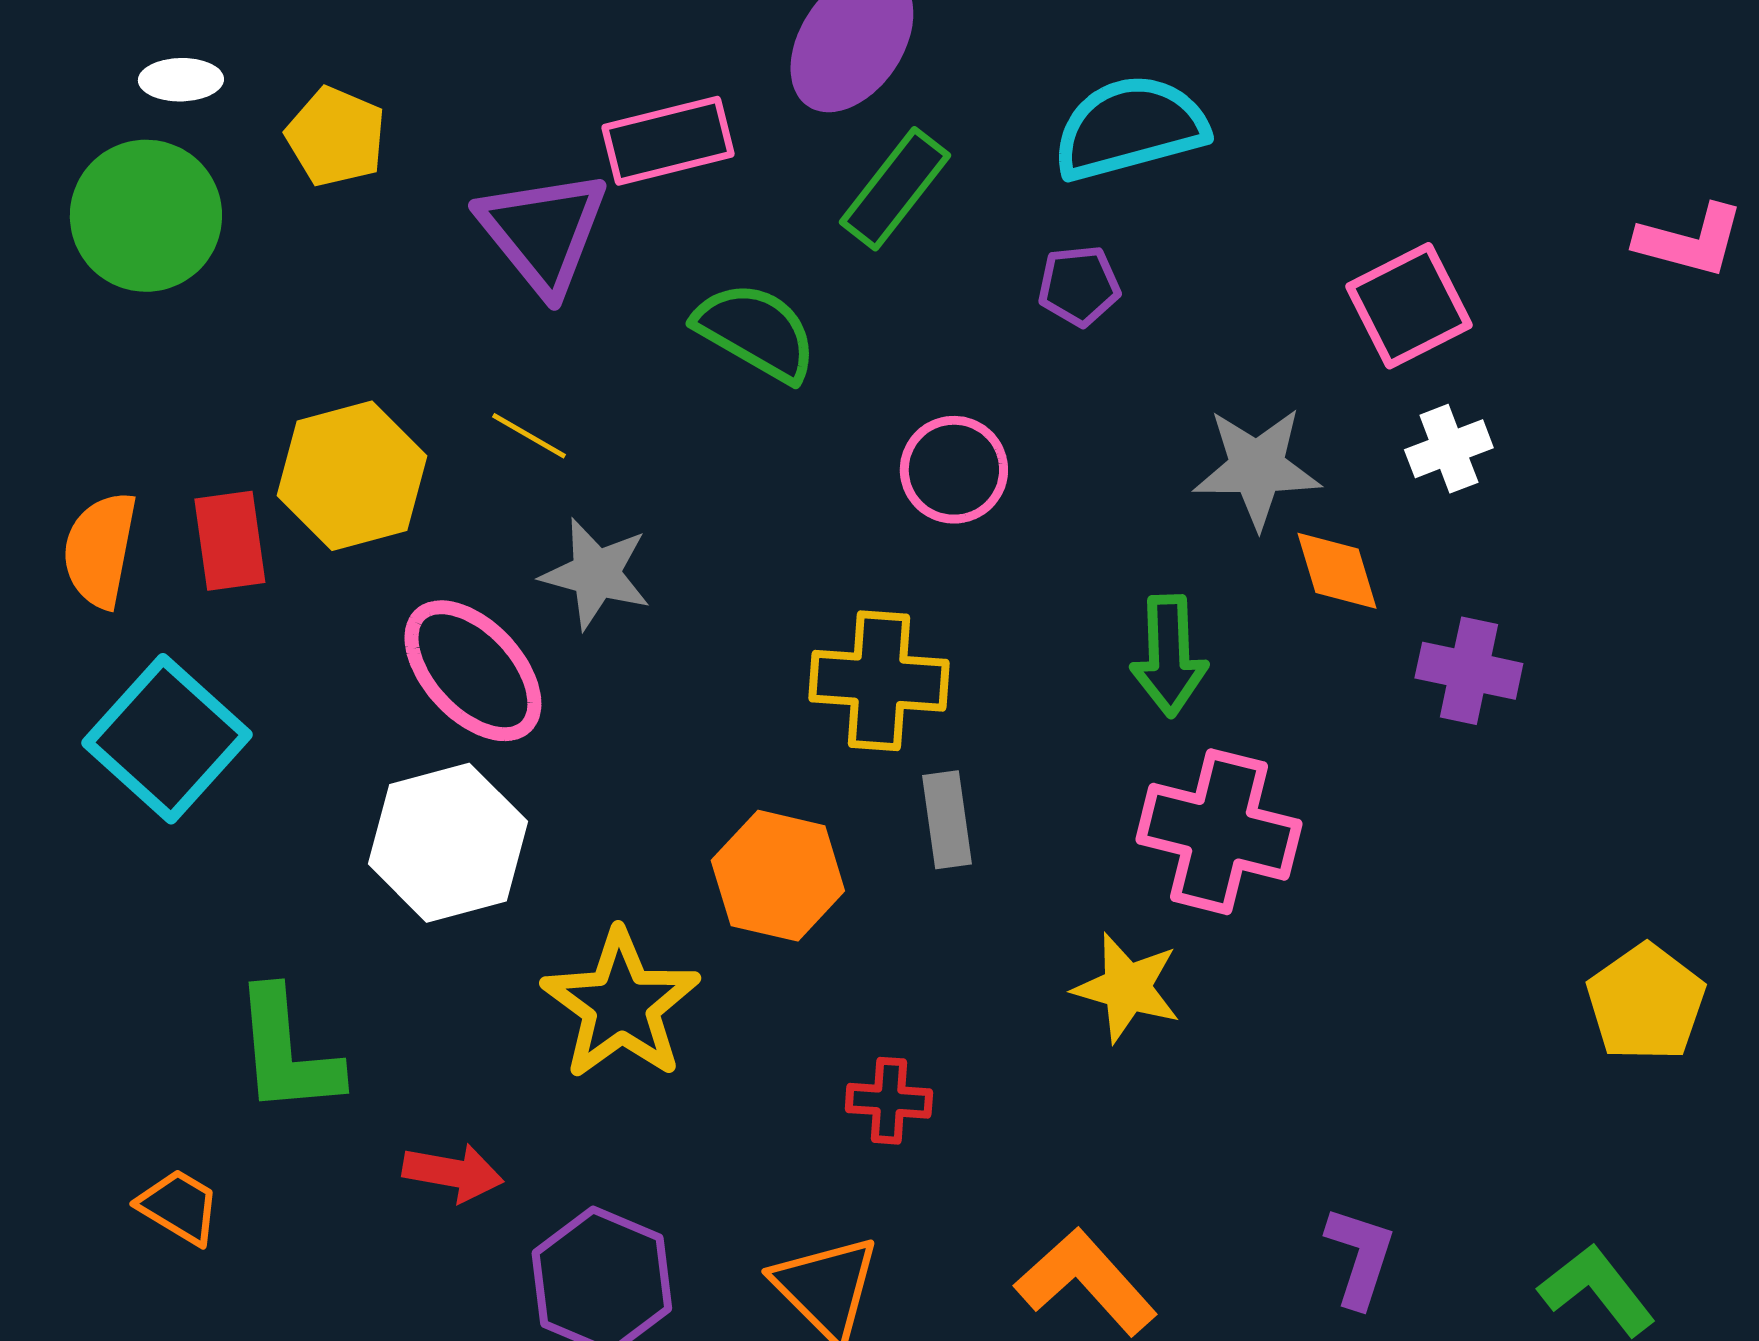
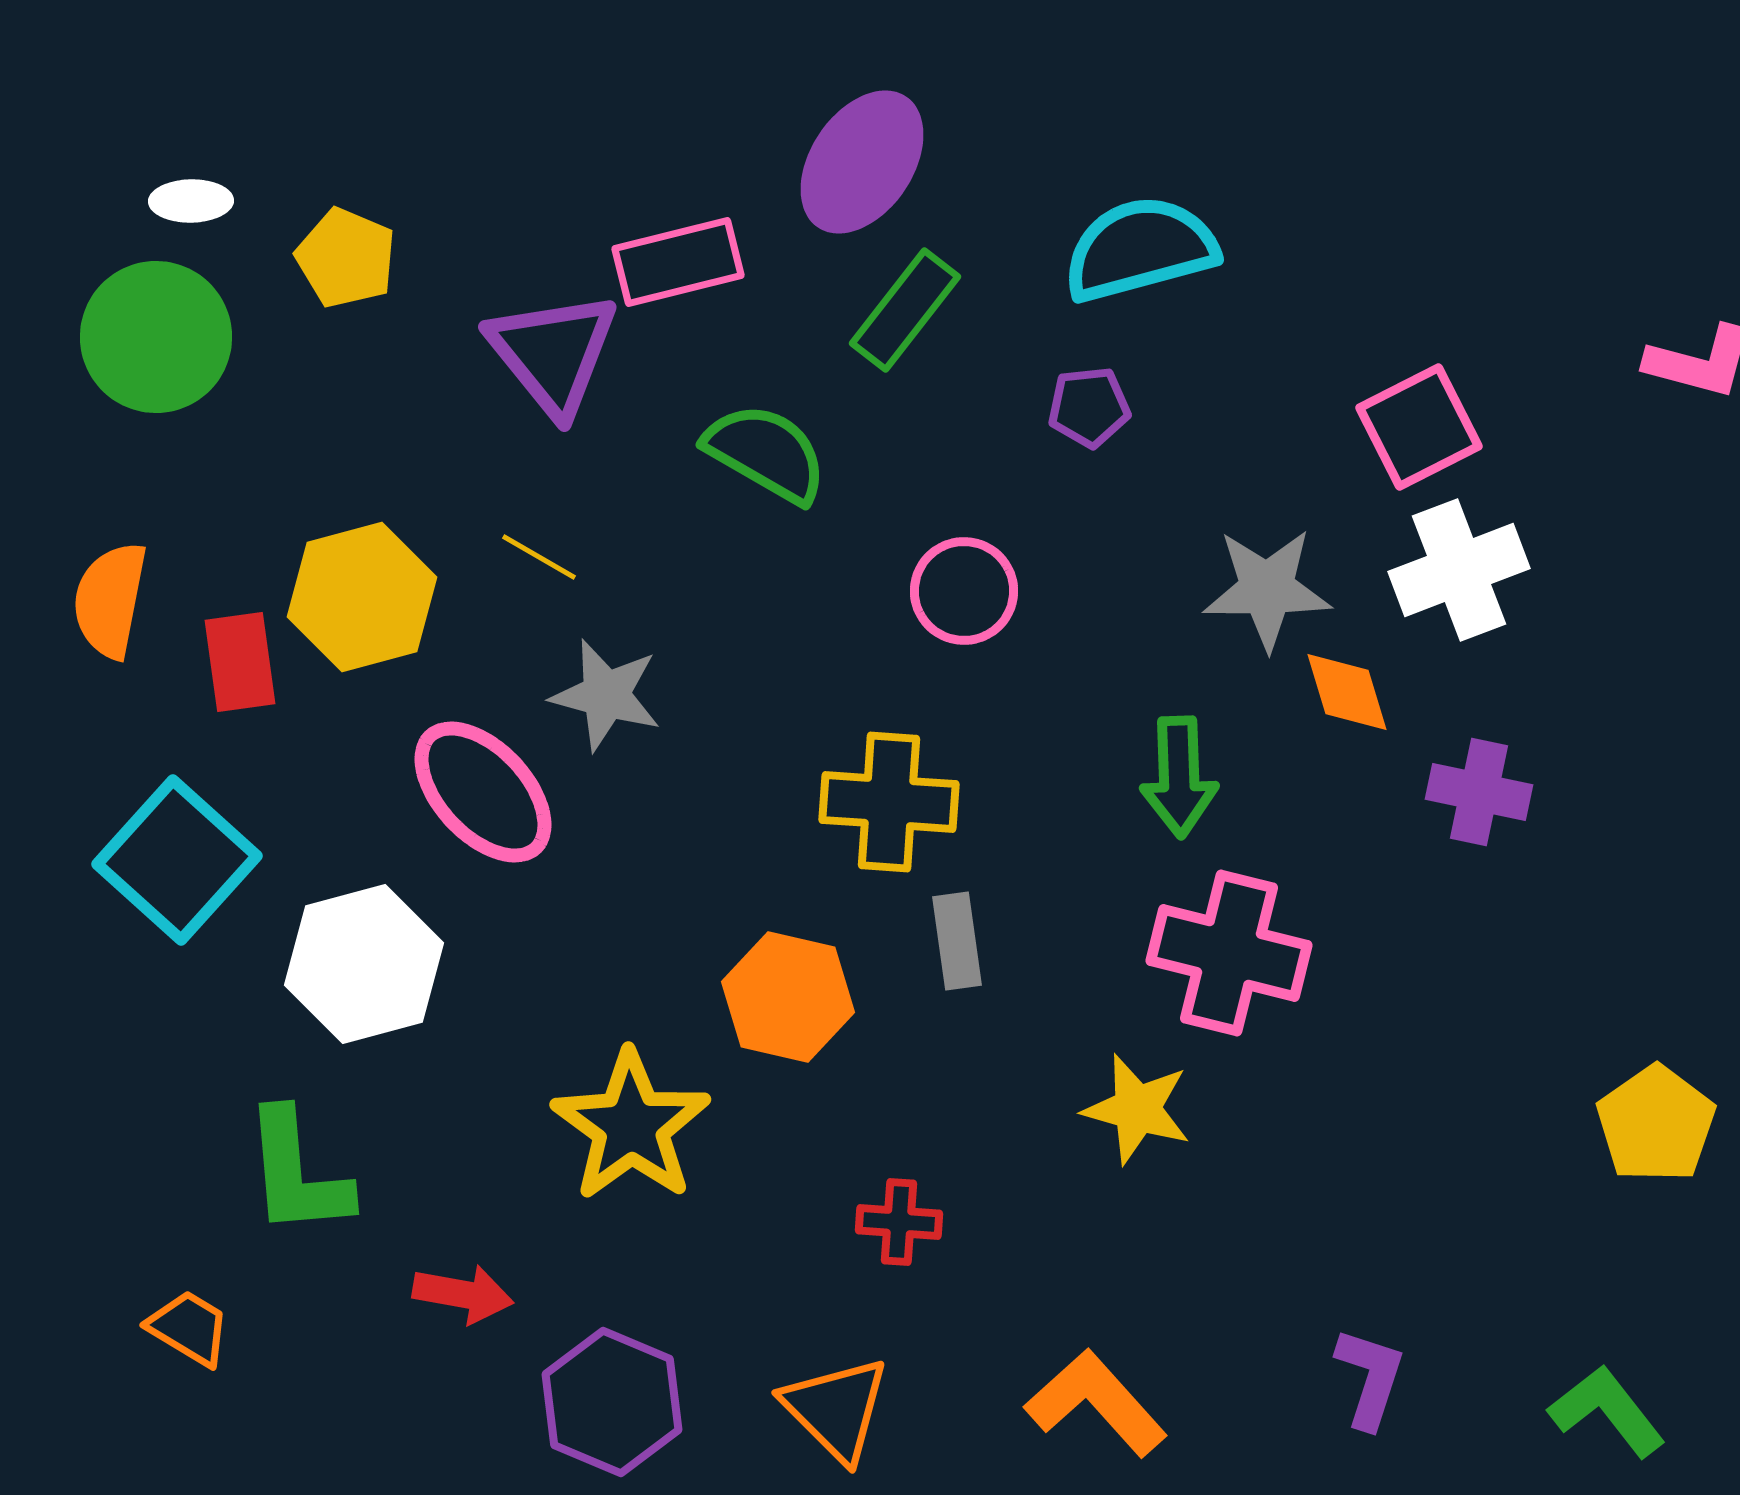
white cross: (1449, 449) -> (1459, 570), size x1.6
orange semicircle: (100, 550) -> (110, 600), moved
white hexagon: (448, 843) -> (364, 964), moved

